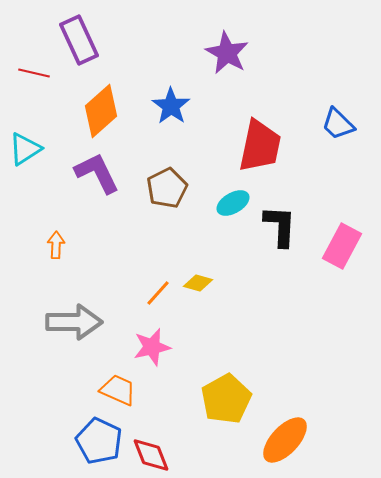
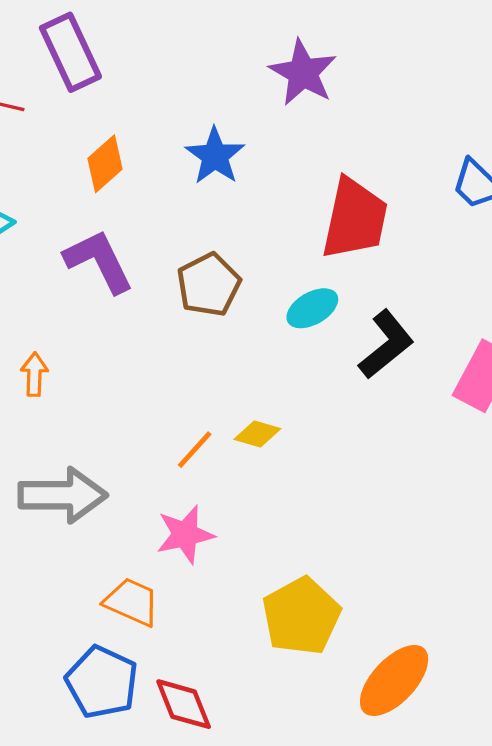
orange diamond: (101, 111) -> (105, 164), size x0.7
black L-shape: (280, 226) -> (386, 344), turned 48

